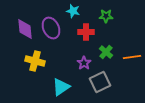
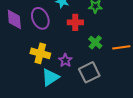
yellow cross: (35, 61) -> (40, 53), moved
purple star: (84, 63) -> (65, 60), moved

